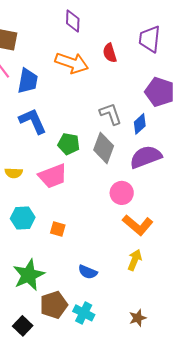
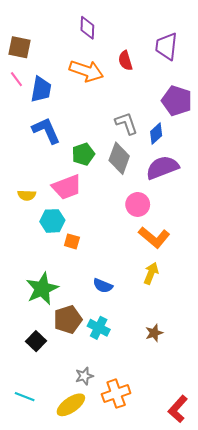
green pentagon: (69, 144) -> (83, 154), turned -30
yellow semicircle: (14, 173) -> (27, 195), moved
cyan hexagon: (23, 218) -> (52, 221), moved

